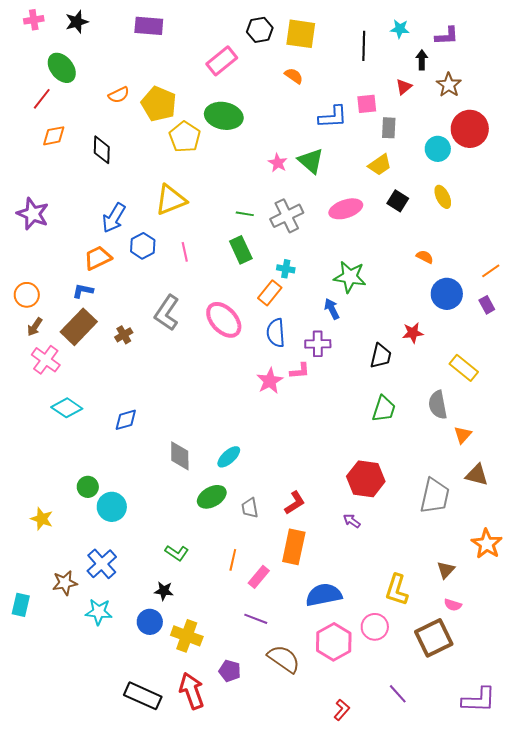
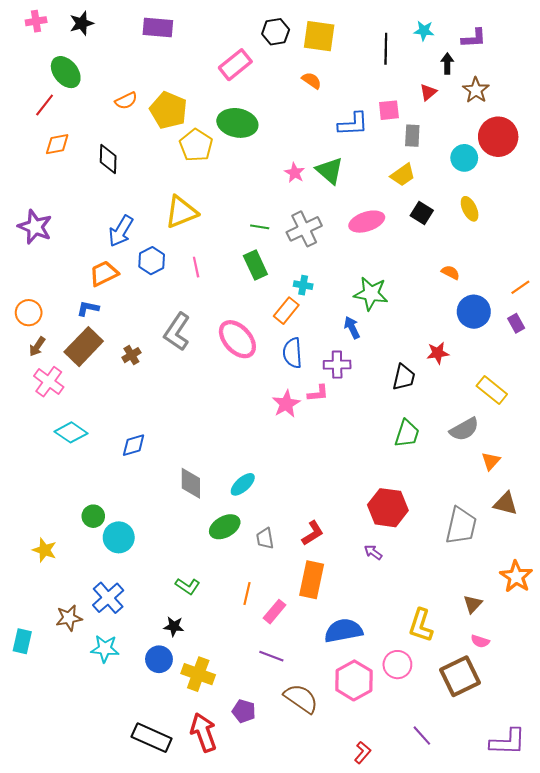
gray semicircle: (438, 405) -> (464, 429), turned -108

